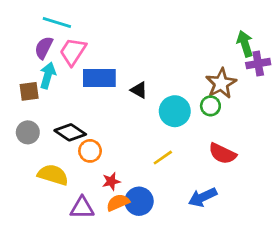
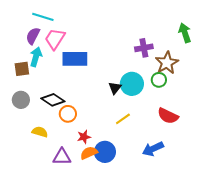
purple cross: (258, 64) -> (144, 48), moved
black triangle: (139, 90) -> (115, 88), moved, turned 40
yellow semicircle: (53, 175) -> (40, 132), size x0.7

